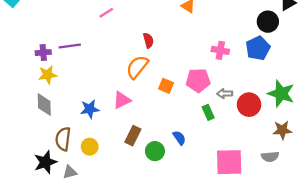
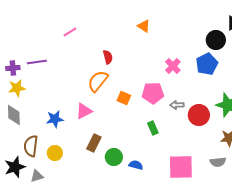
pink cross: (220, 50) -> (173, 66), turned 35
green rectangle: (208, 112) -> (153, 128), moved
blue semicircle: (179, 138) -> (136, 165), moved, turned -40

